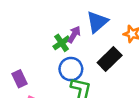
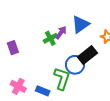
blue circle: (71, 69) -> (75, 65), moved
purple rectangle: (20, 79) -> (13, 48), moved

